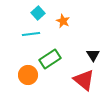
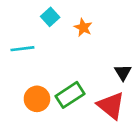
cyan line: (31, 34) -> (22, 49), moved
green rectangle: (50, 59) -> (70, 95), moved

